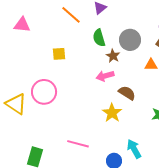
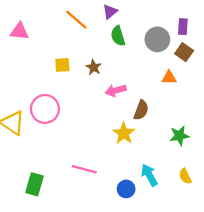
green semicircle: (99, 38) -> (118, 36), moved
gray circle: (130, 40) -> (157, 39), moved
brown star: (113, 56) -> (94, 67), moved
brown semicircle: (127, 93) -> (141, 110), turned 78

